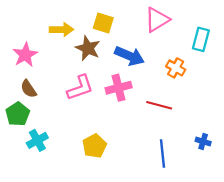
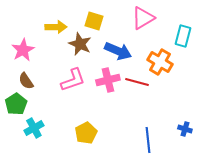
orange cross: (176, 68) -> (160, 62), size x1.4
red line: (159, 105) -> (137, 82), moved

